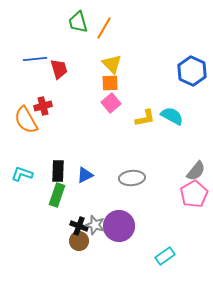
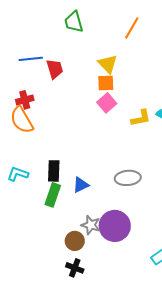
orange line: (104, 28) -> (132, 28), moved
red cross: (43, 106) -> (25, 100), moved
blue triangle: (85, 175) -> (81, 185), moved
black cross: (79, 226) -> (75, 268), moved

